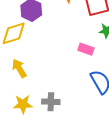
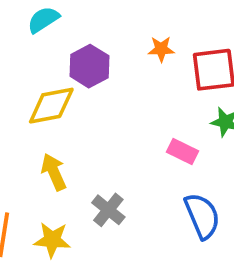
gray cross: (51, 102) -> (108, 210), moved, turned 30

